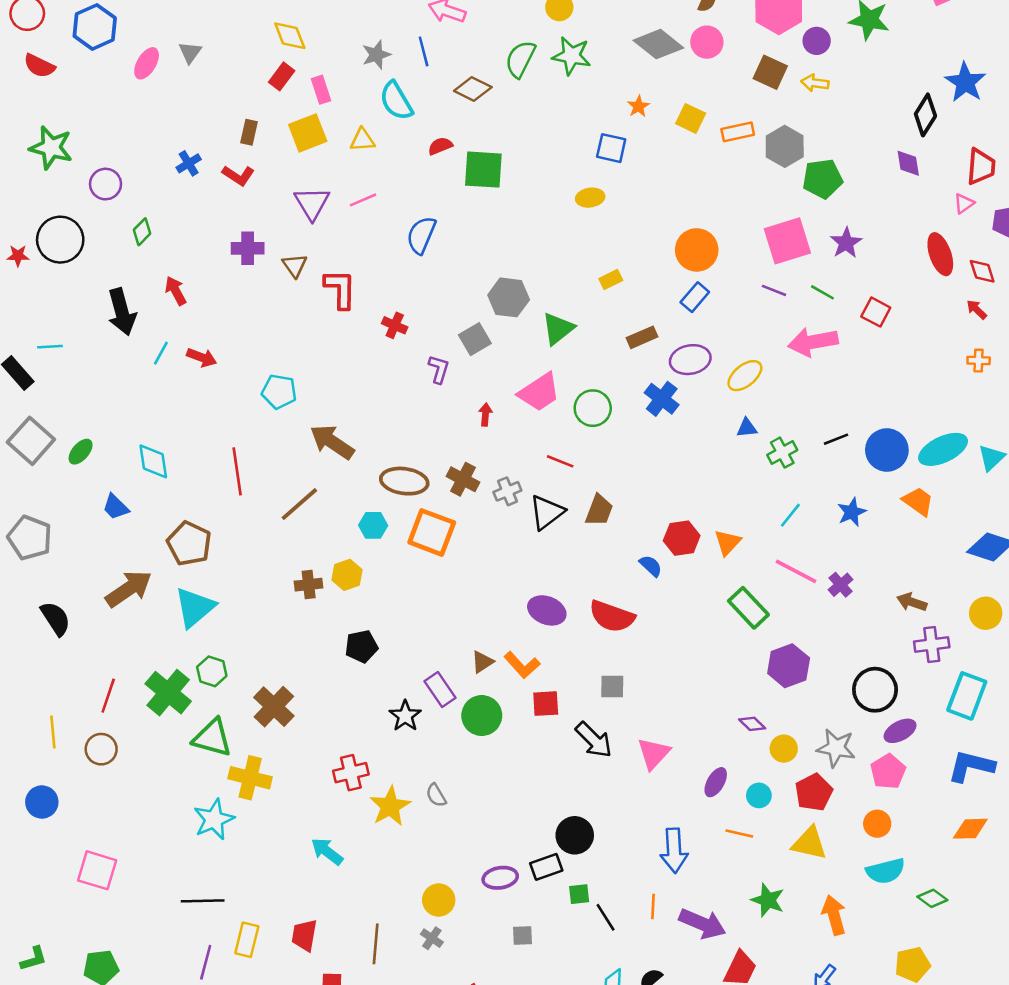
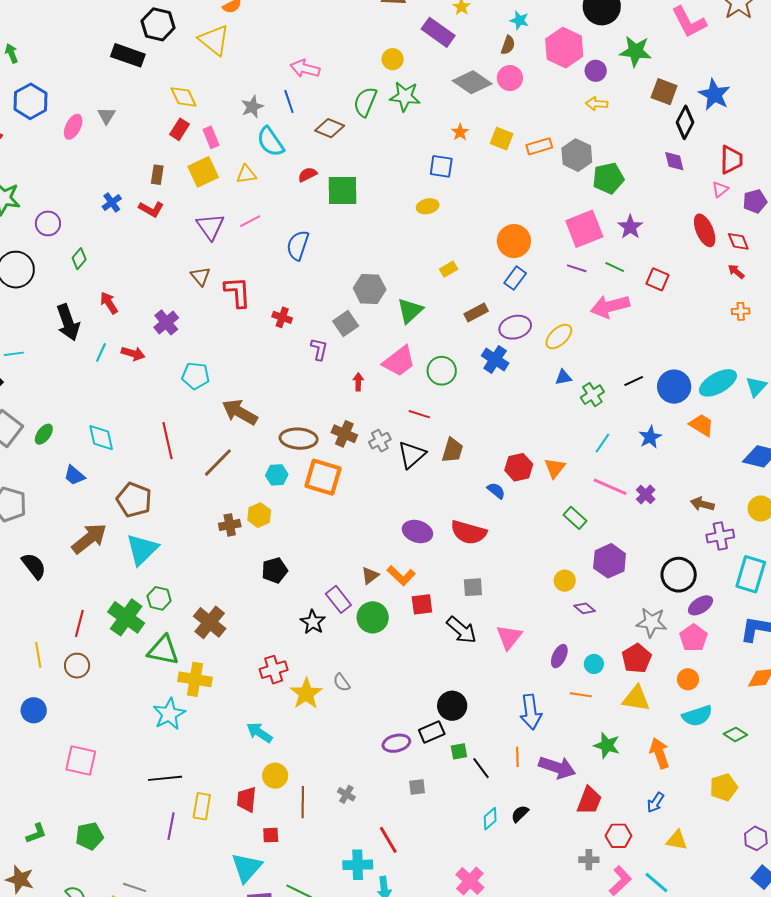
brown square: (770, 72) -> (664, 92), moved
purple cross: (248, 248) -> (166, 322), moved, turned -35
green rectangle: (748, 608) -> (575, 518), size x0.7
yellow circle: (784, 749) -> (565, 581), moved
yellow circle: (439, 900) -> (275, 776), moved

